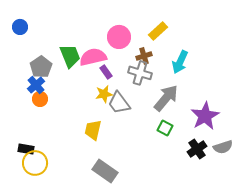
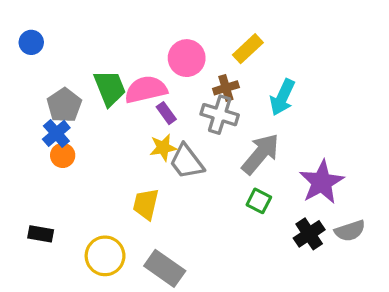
yellow circle: (35, 163) -> (105, 256), moved

